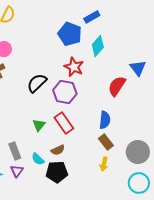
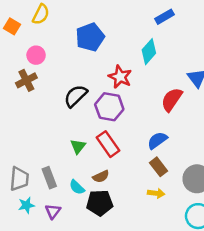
blue rectangle: (92, 17) -> (165, 17), moved
blue pentagon: (70, 34) -> (90, 37), moved, turned 30
blue semicircle: (105, 120) -> (157, 140), turned -132
yellow arrow: (104, 164) -> (156, 193), turned -96
purple triangle: (17, 171) -> (53, 211), moved

